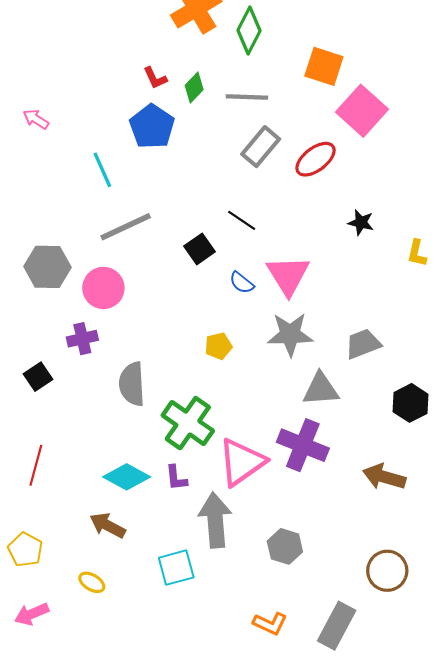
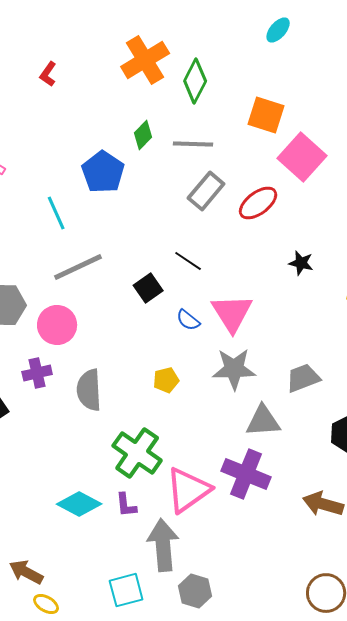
red L-shape: (155, 78) -> (48, 74), moved, turned 60
gray semicircle: (132, 384) -> (89, 390), moved
brown arrow: (108, 525) -> (26, 572), moved
gray hexagon: (285, 546) -> (195, 591), moved

